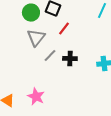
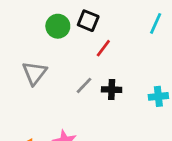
gray triangle: (36, 38) -> (34, 73), moved

